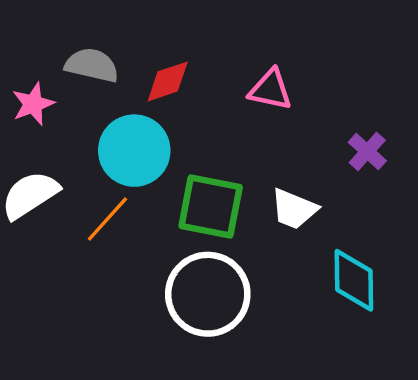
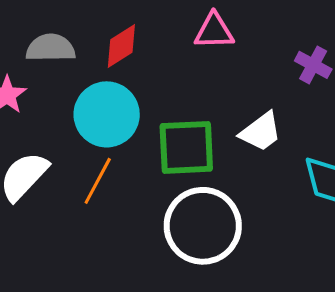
white trapezoid: (294, 209) -> (261, 132), turned -45

